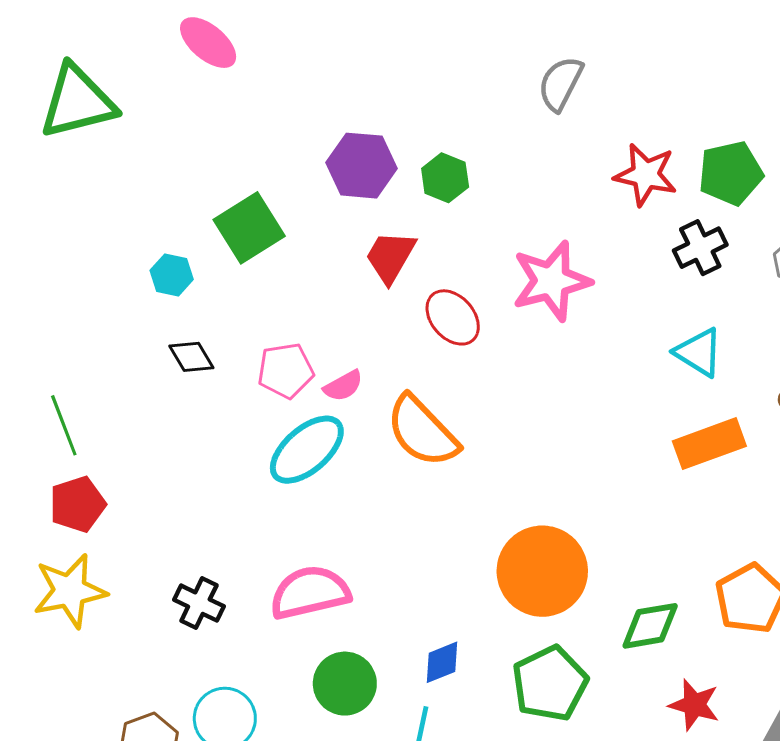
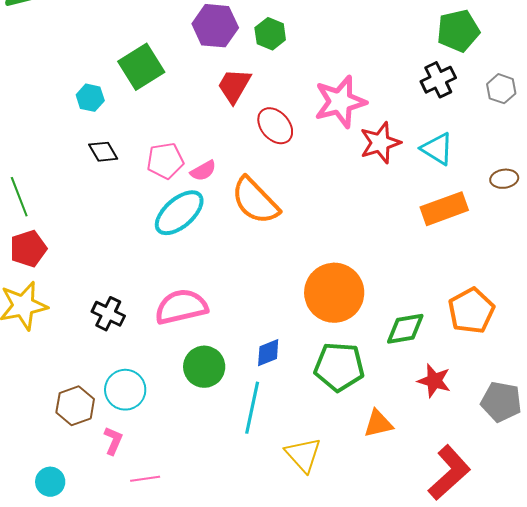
red star: (646, 175) -> (380, 143), moved, turned -30
green pentagon: (550, 684) -> (339, 367), turned 30

